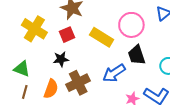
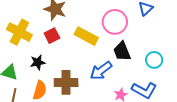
black star: (61, 59) -> (38, 62), moved
brown cross: (78, 83) -> (66, 82), turned 30

